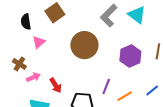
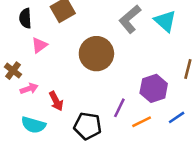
purple hexagon: (130, 56) -> (154, 88), moved

